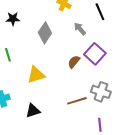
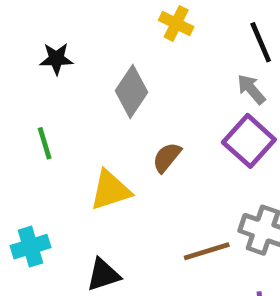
gray arrow: (80, 29) -> (251, 89), moved
brown semicircle: (74, 62) -> (167, 157), moved

